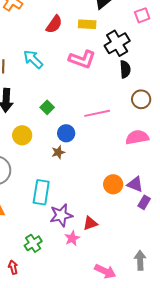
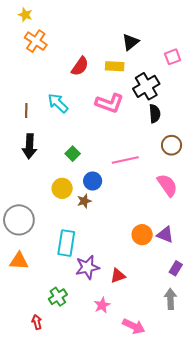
yellow circle: (22, 135) -> (62, 188), moved
pink semicircle: (137, 137) -> (167, 185), turned 65
purple rectangle: (144, 202) -> (176, 268), moved
pink star: (72, 238) -> (102, 305), moved
gray arrow: (140, 260) -> (170, 299), moved

